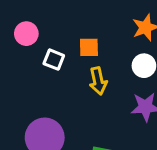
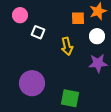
orange square: (89, 47) -> (78, 18), moved

